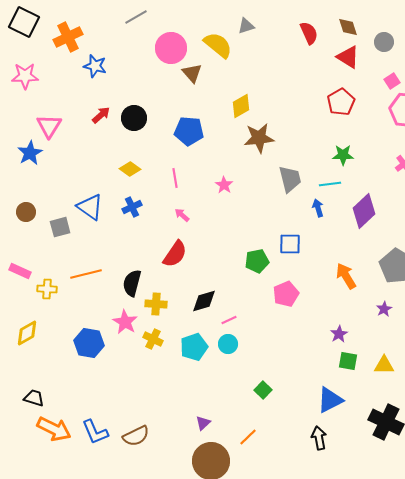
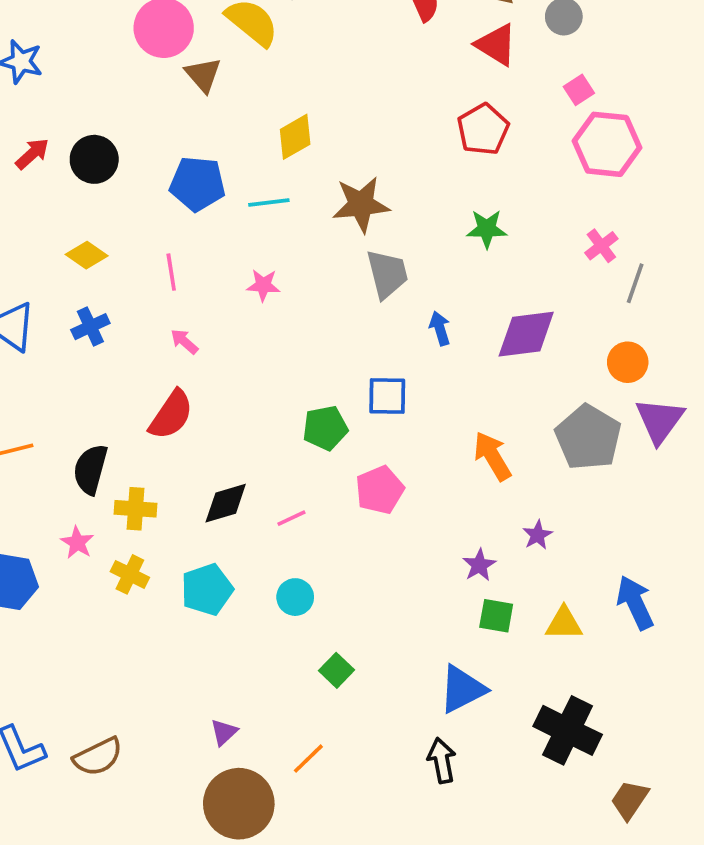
brown star: (259, 138) -> (361, 204), moved
cyan line: (330, 184) -> (269, 203), moved
pink star: (224, 185) -> (263, 285), turned -30
purple diamond: (364, 211) -> (526, 334), turned 36
purple star: (384, 309) -> (538, 535), moved
pink line: (229, 320) -> (291, 518), moved
pink star: (125, 322) -> (77, 543), size x0.7
cyan circle: (228, 344) -> (295, 597), moved

